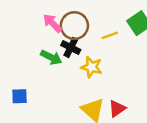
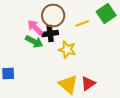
pink arrow: (52, 23) -> (35, 28), moved
black cross: (71, 48) -> (50, 34), turned -35

